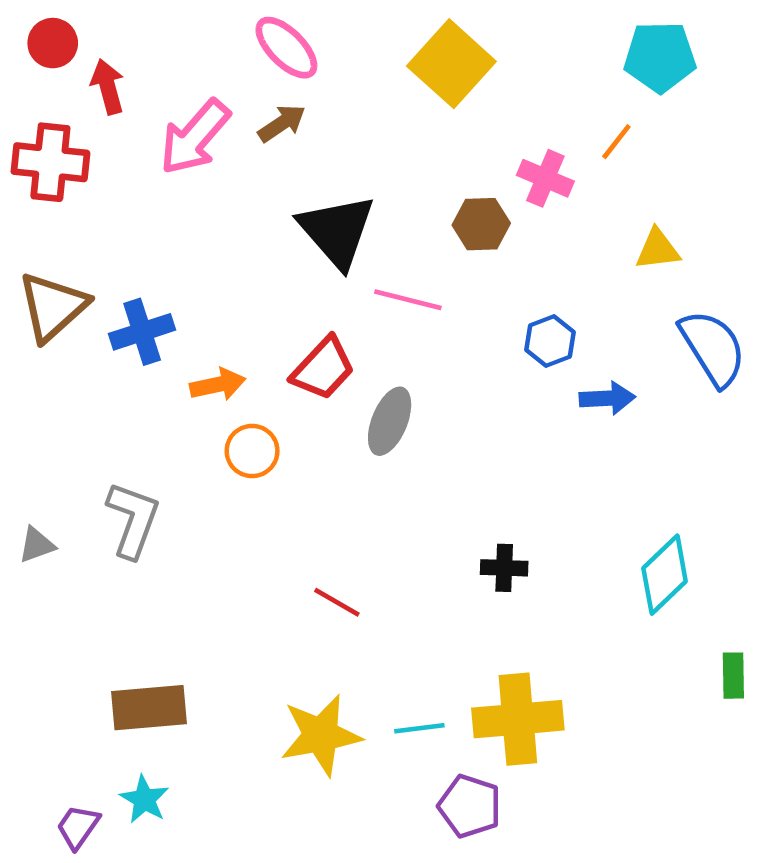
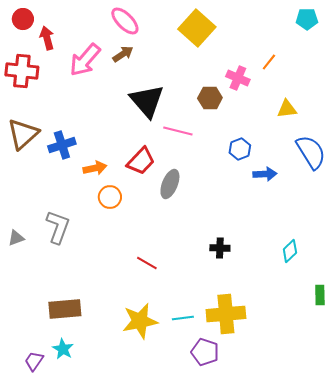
cyan pentagon: (660, 57) -> (307, 19), moved, size x0.7
cyan diamond: (665, 575) -> (290, 251), size x0.7

